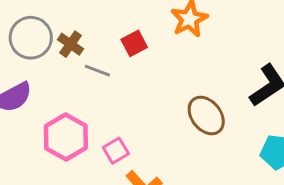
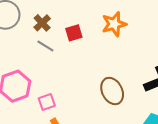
brown cross: (70, 44) -> (42, 23), moved

